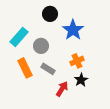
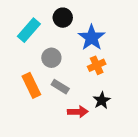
cyan rectangle: (19, 37) -> (29, 30), moved
orange cross: (77, 61) -> (97, 65), moved
red arrow: (62, 89) -> (78, 112), turned 56

